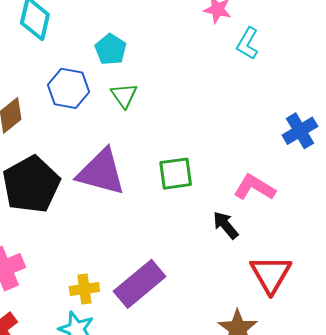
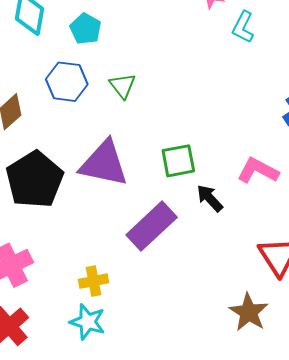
cyan pentagon: (111, 49) -> (86, 29), moved
black arrow: (226, 225) -> (210, 198), moved
purple rectangle: (140, 284) -> (152, 226), moved

